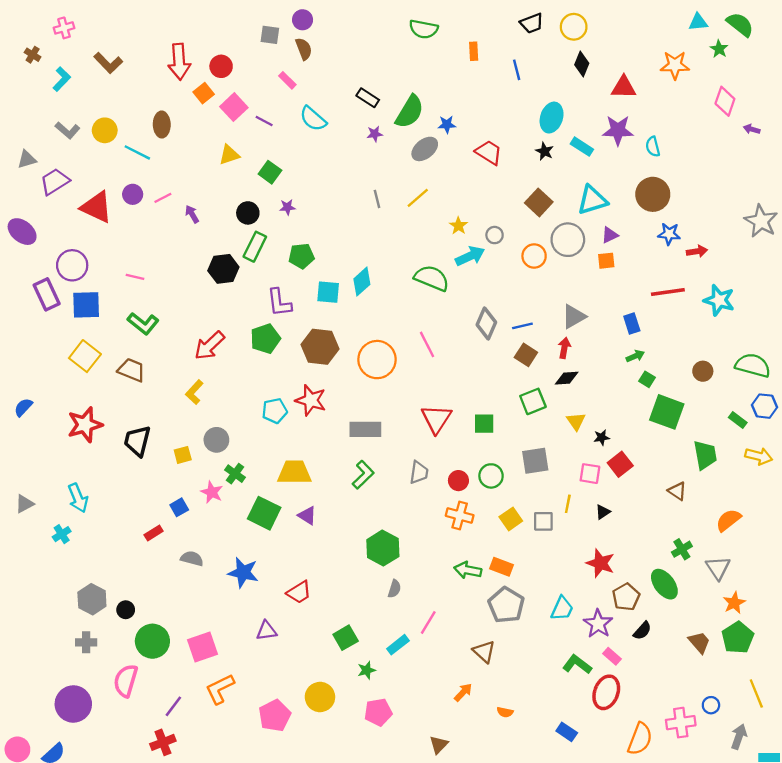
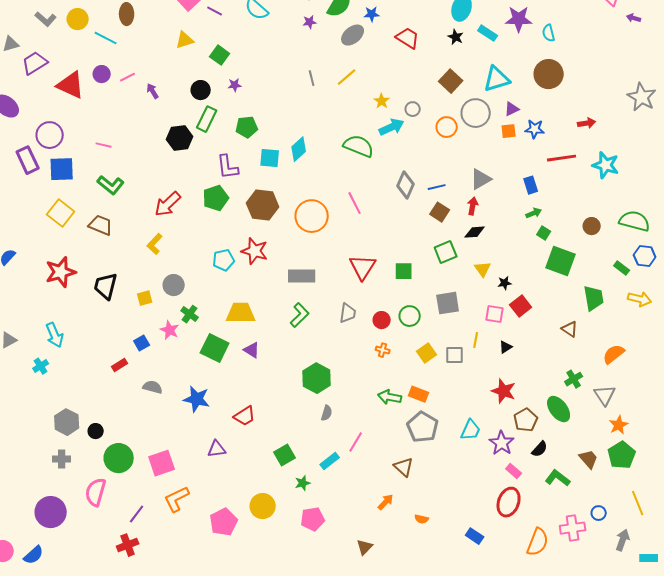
blue star: (669, 234) -> (535, 129), moved
orange cross: (460, 515) -> (383, 350), size x0.6
green L-shape: (577, 664) -> (558, 478), moved

